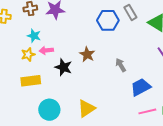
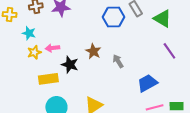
cyan star: (34, 36) -> (29, 33), moved
gray arrow: (121, 65) -> (118, 61), moved
yellow rectangle: (31, 81) -> (48, 79), moved

